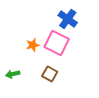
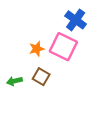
brown square: (50, 74) -> (41, 77), moved

